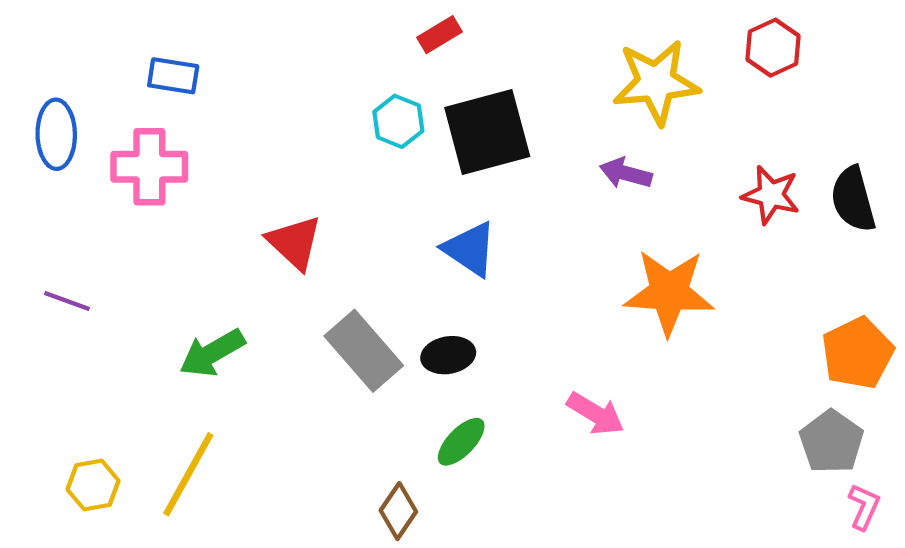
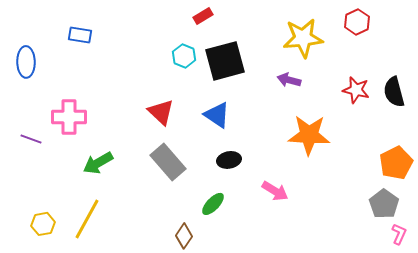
pink cross: (149, 167) -> (69, 117), moved
red triangle: (294, 243) -> (161, 112), moved
black ellipse: (448, 355) -> (229, 160), moved

